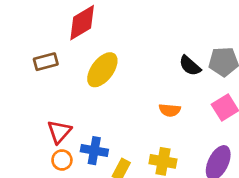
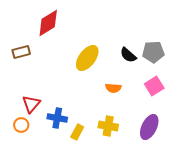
yellow ellipse: (102, 70) -> (87, 58), moved
orange circle: (62, 160) -> (21, 125), moved

